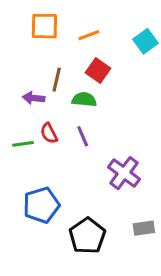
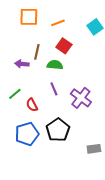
red semicircle: (49, 133) -> (32, 105), moved
green line: (23, 144) -> (15, 94), turned -32
purple cross: (124, 173) -> (81, 98), moved
black pentagon: (87, 236) -> (58, 130), moved

